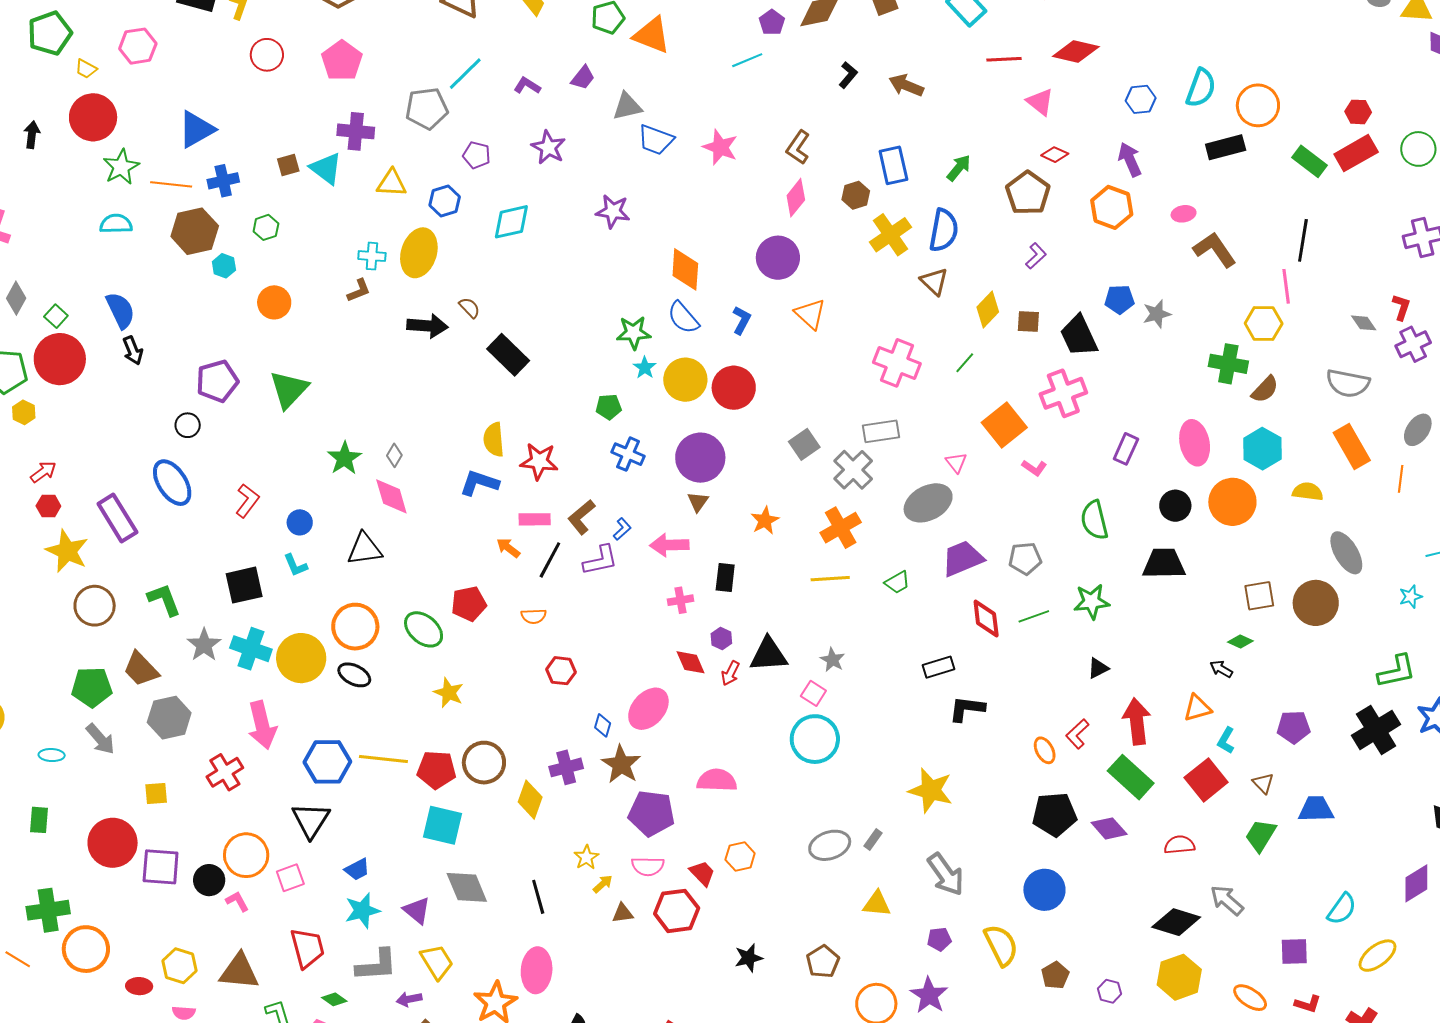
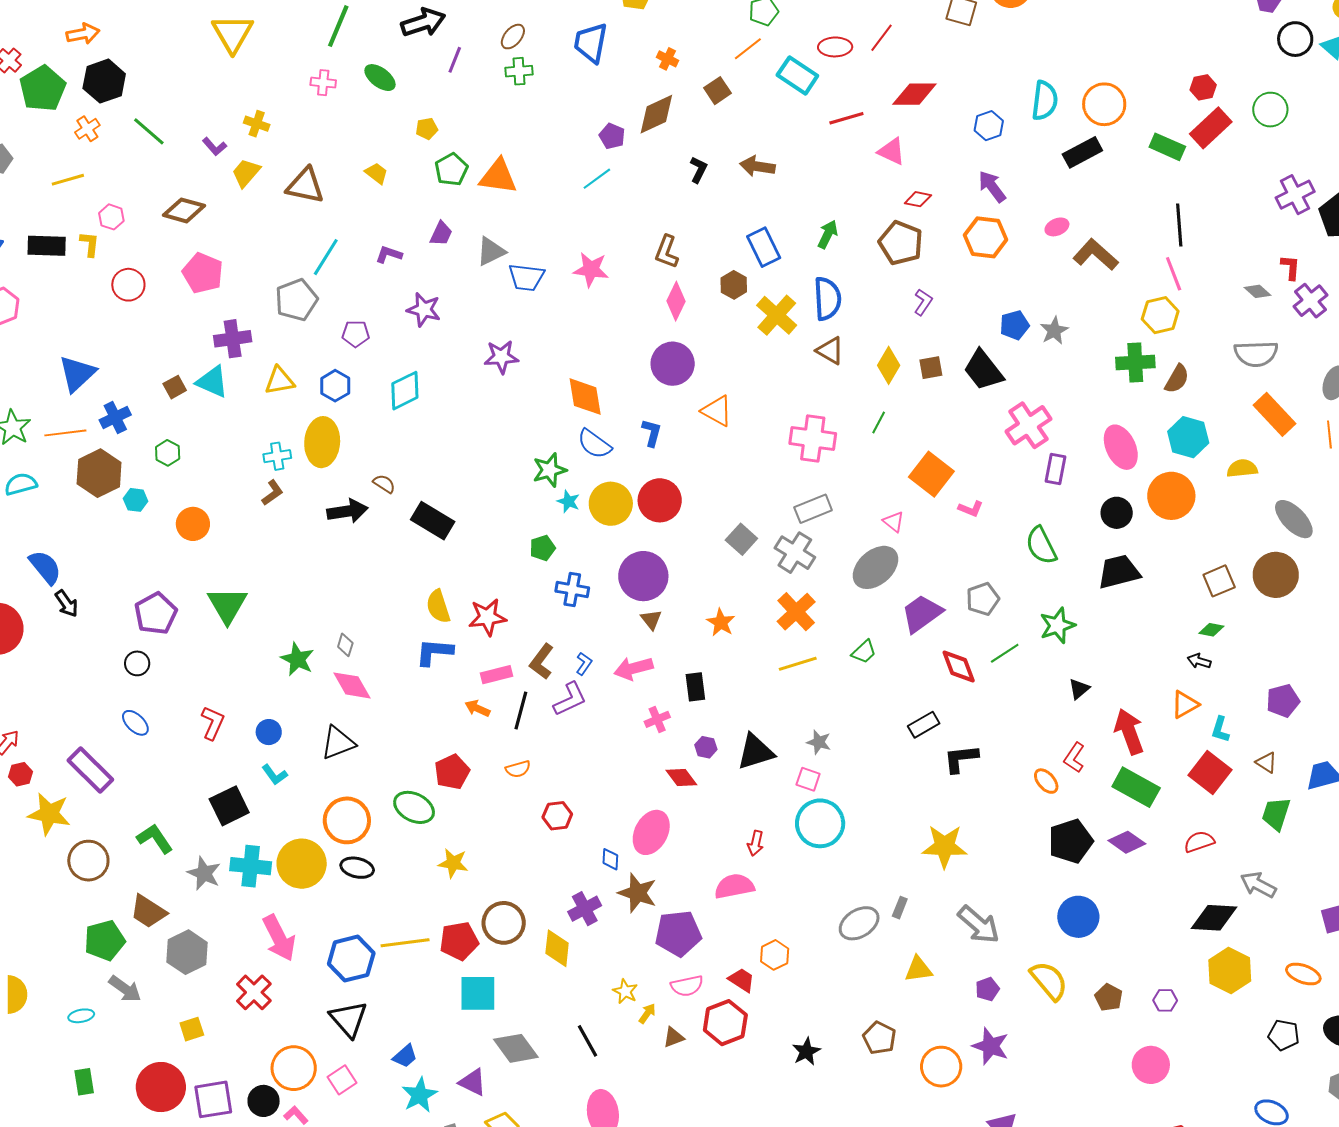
pink cross: (1063, 393) -> (1028, 425), moved
blue ellipse: (172, 483) -> (135, 723), size x0.6
red arrow: (730, 673) -> (756, 843), moved

